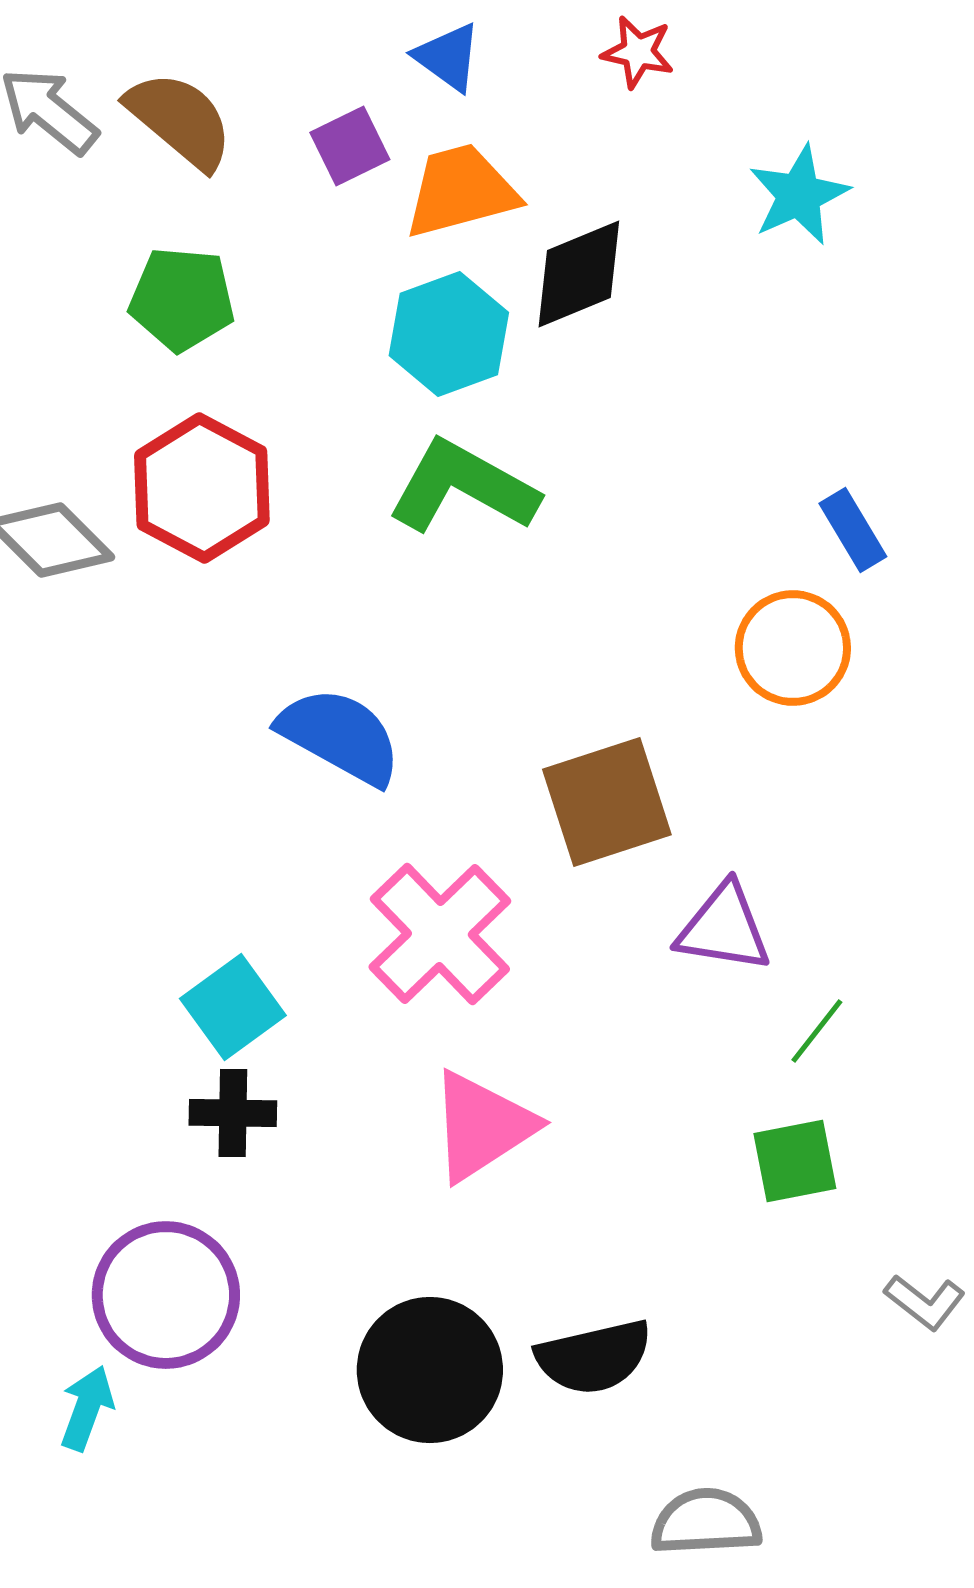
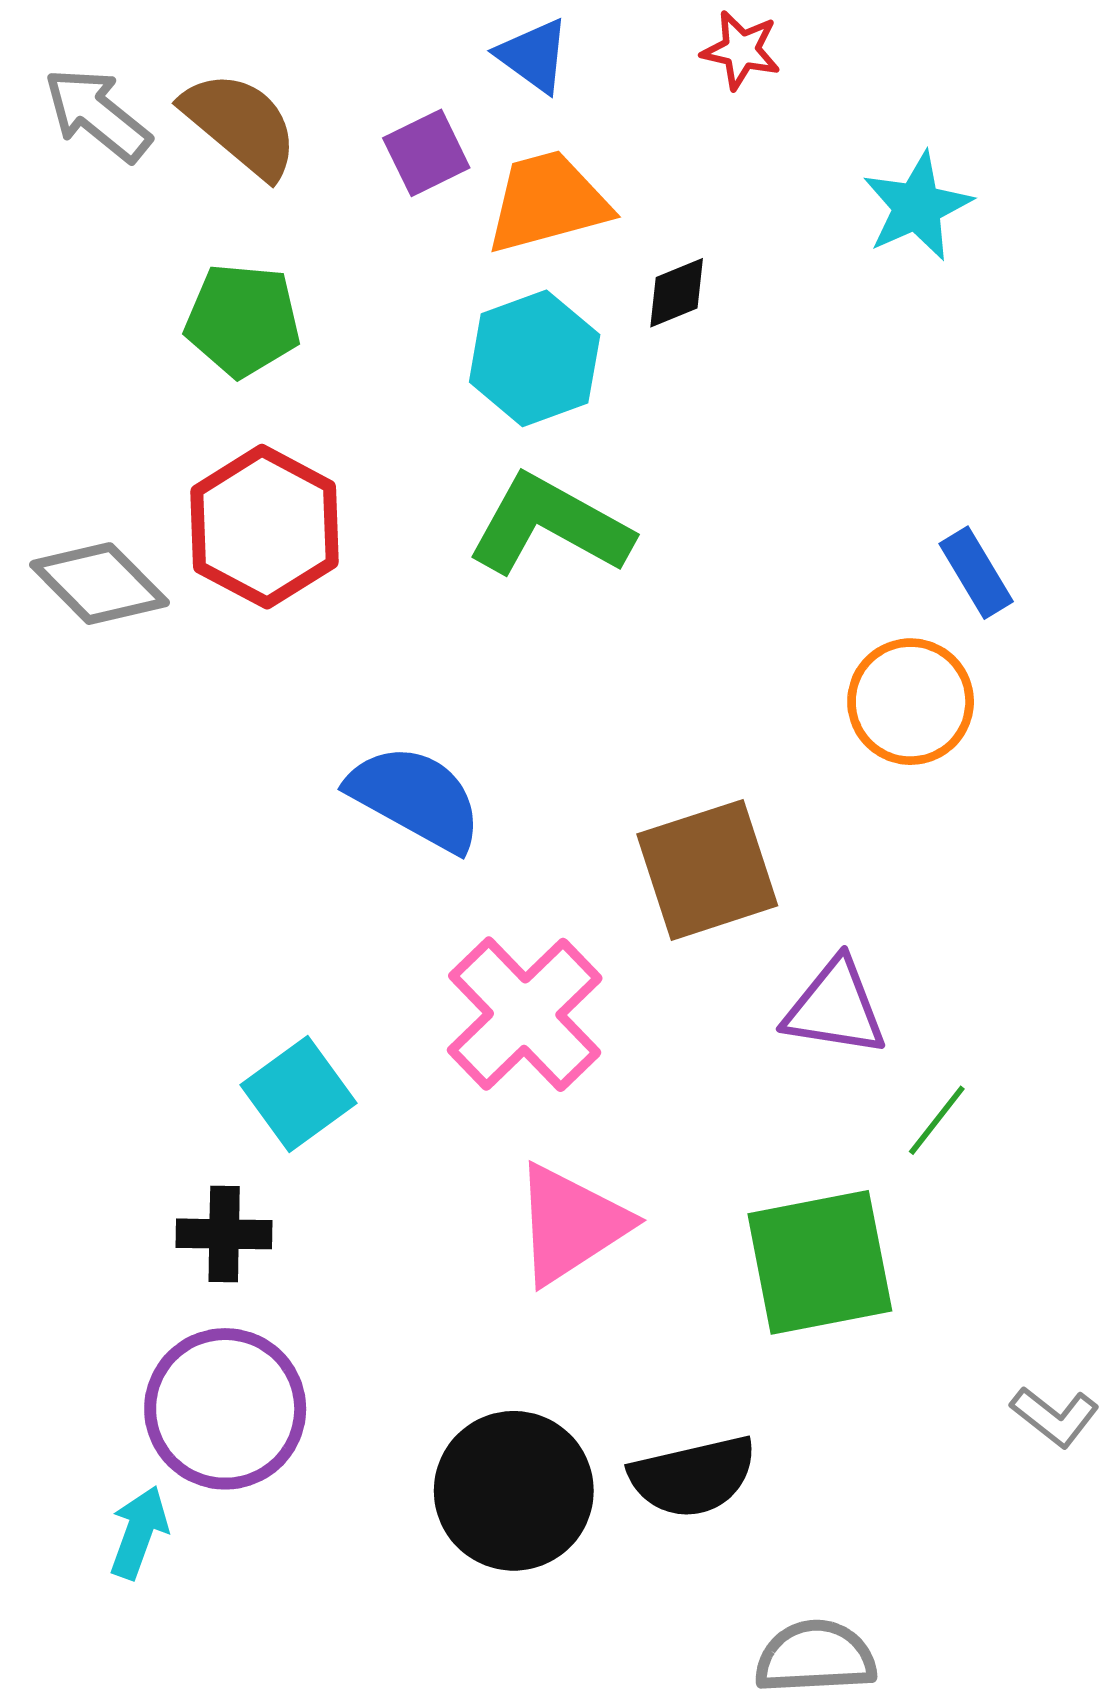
black diamond: (579, 274) -> (677, 293), size x0.6
black cross: (233, 1113) -> (224, 1234), moved
green square: (795, 1161) -> (820, 1262), moved, size x1.6

